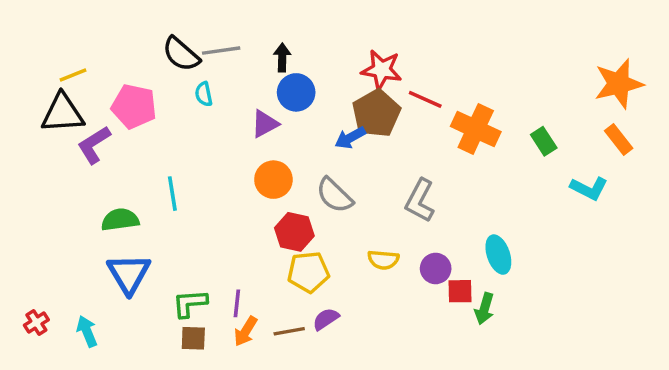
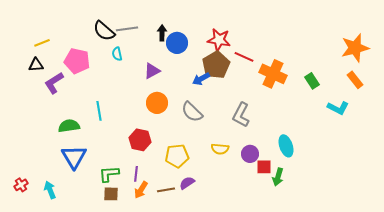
blue circle: (296, 92) -> (177, 43), moved
black triangle: (63, 113) -> (36, 65), size x0.6
red hexagon: (294, 232) -> (140, 140), moved

